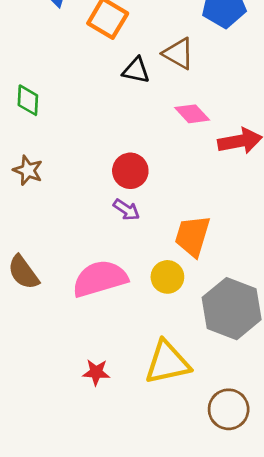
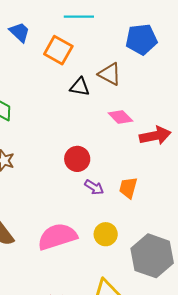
purple arrow: (126, 210) -> (94, 187), moved
orange trapezoid: (193, 236) -> (128, 188), moved, size x0.7

